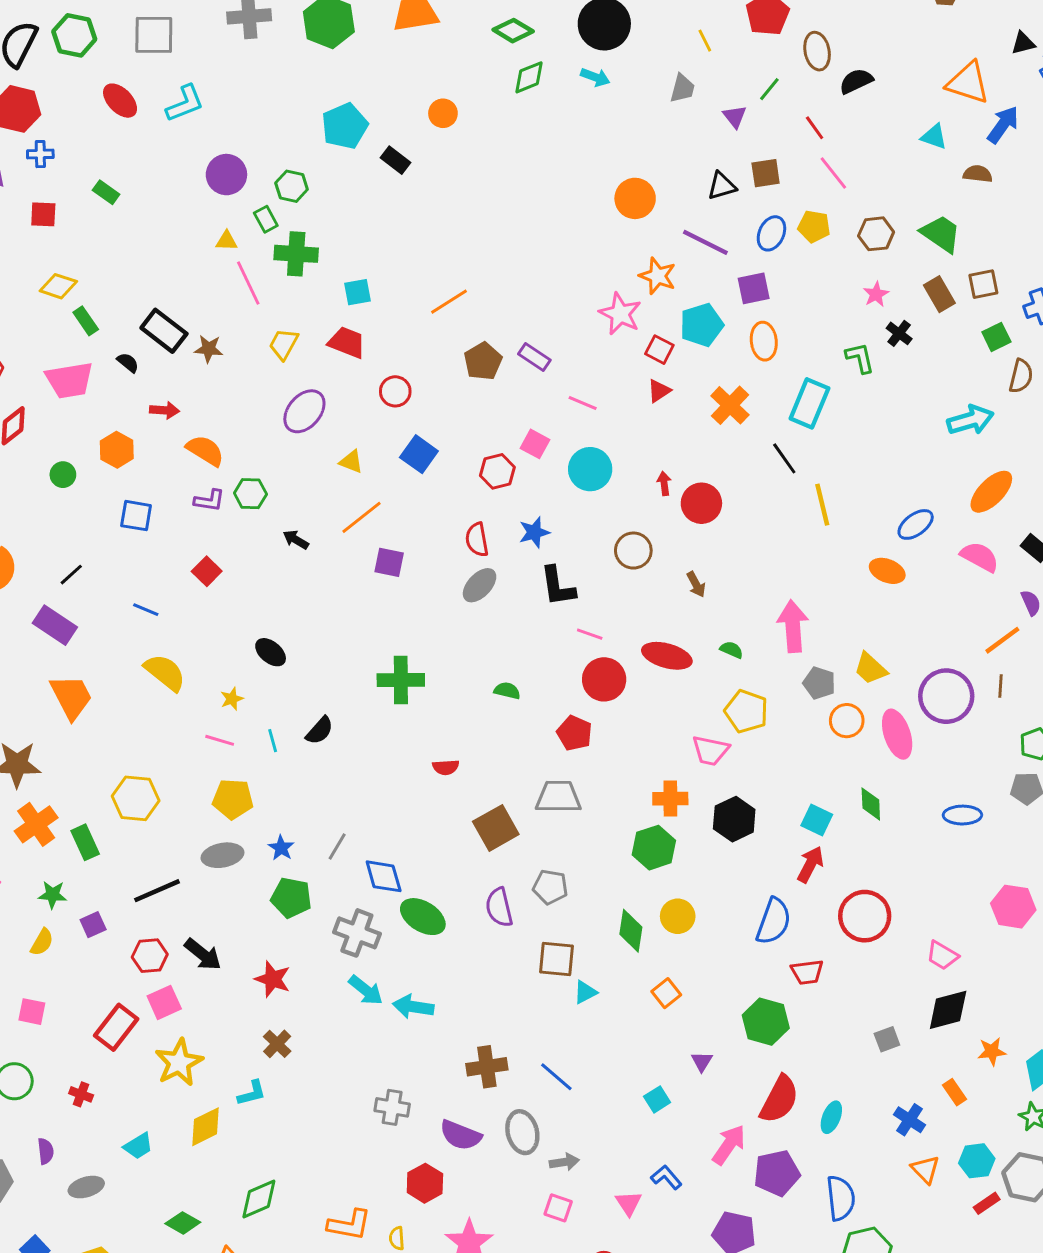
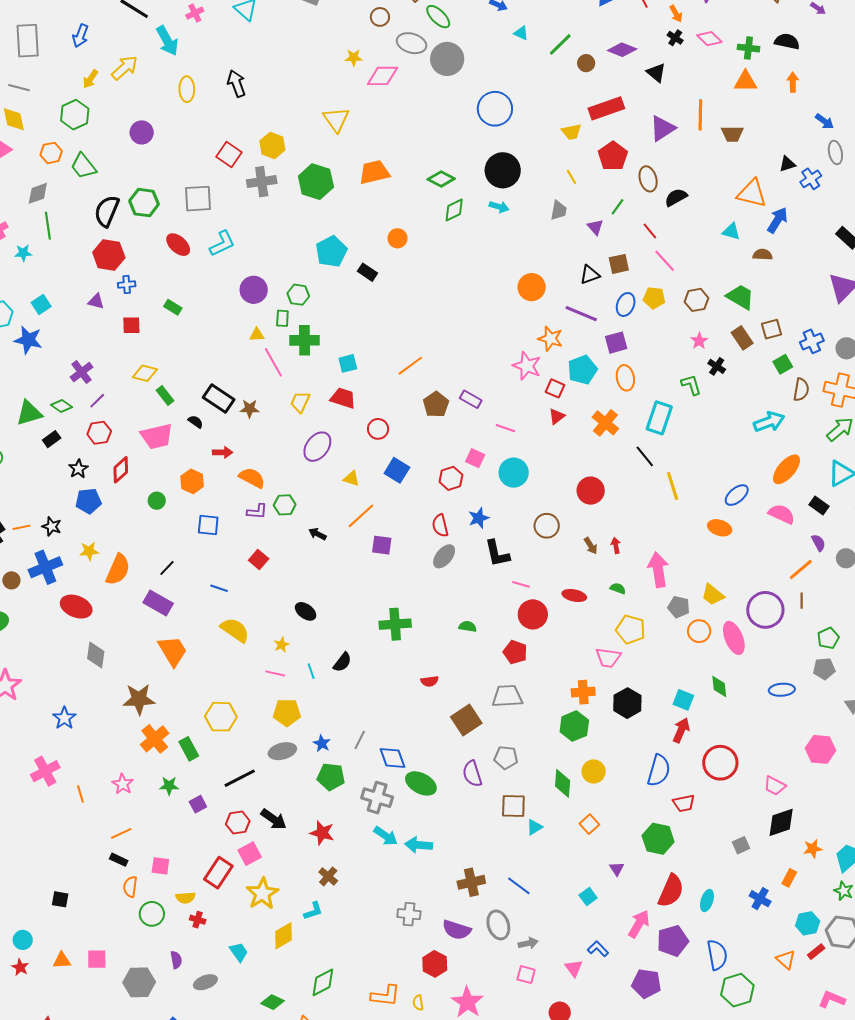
green rectangle: (266, 219) -> (282, 318), turned 36
red arrow: (664, 484) -> (616, 545), moved
red ellipse: (667, 656) -> (574, 596), size x0.7
yellow semicircle: (42, 942) -> (185, 898), moved, turned 60
orange rectangle: (954, 1092) -> (789, 878), turned 66
cyan trapezoid: (138, 1146) -> (239, 952), turned -90
orange triangle: (925, 1169) -> (786, 960), moved

